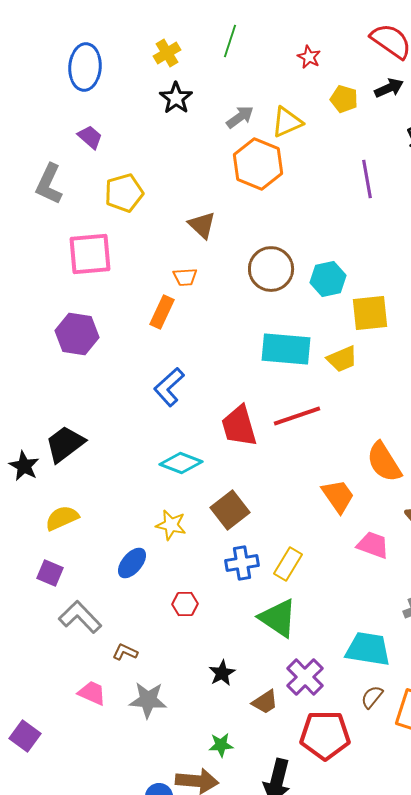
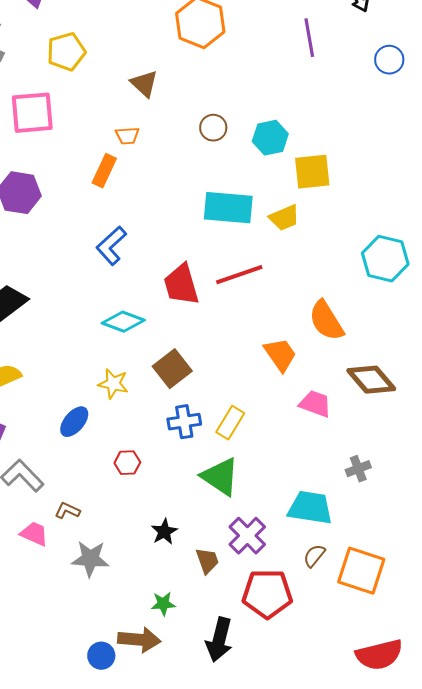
brown circle: (271, 269) -> (213, 128), size x0.6
pink trapezoid: (92, 693) -> (34, 534), moved
brown trapezoid: (265, 702) -> (207, 561), turned -76

